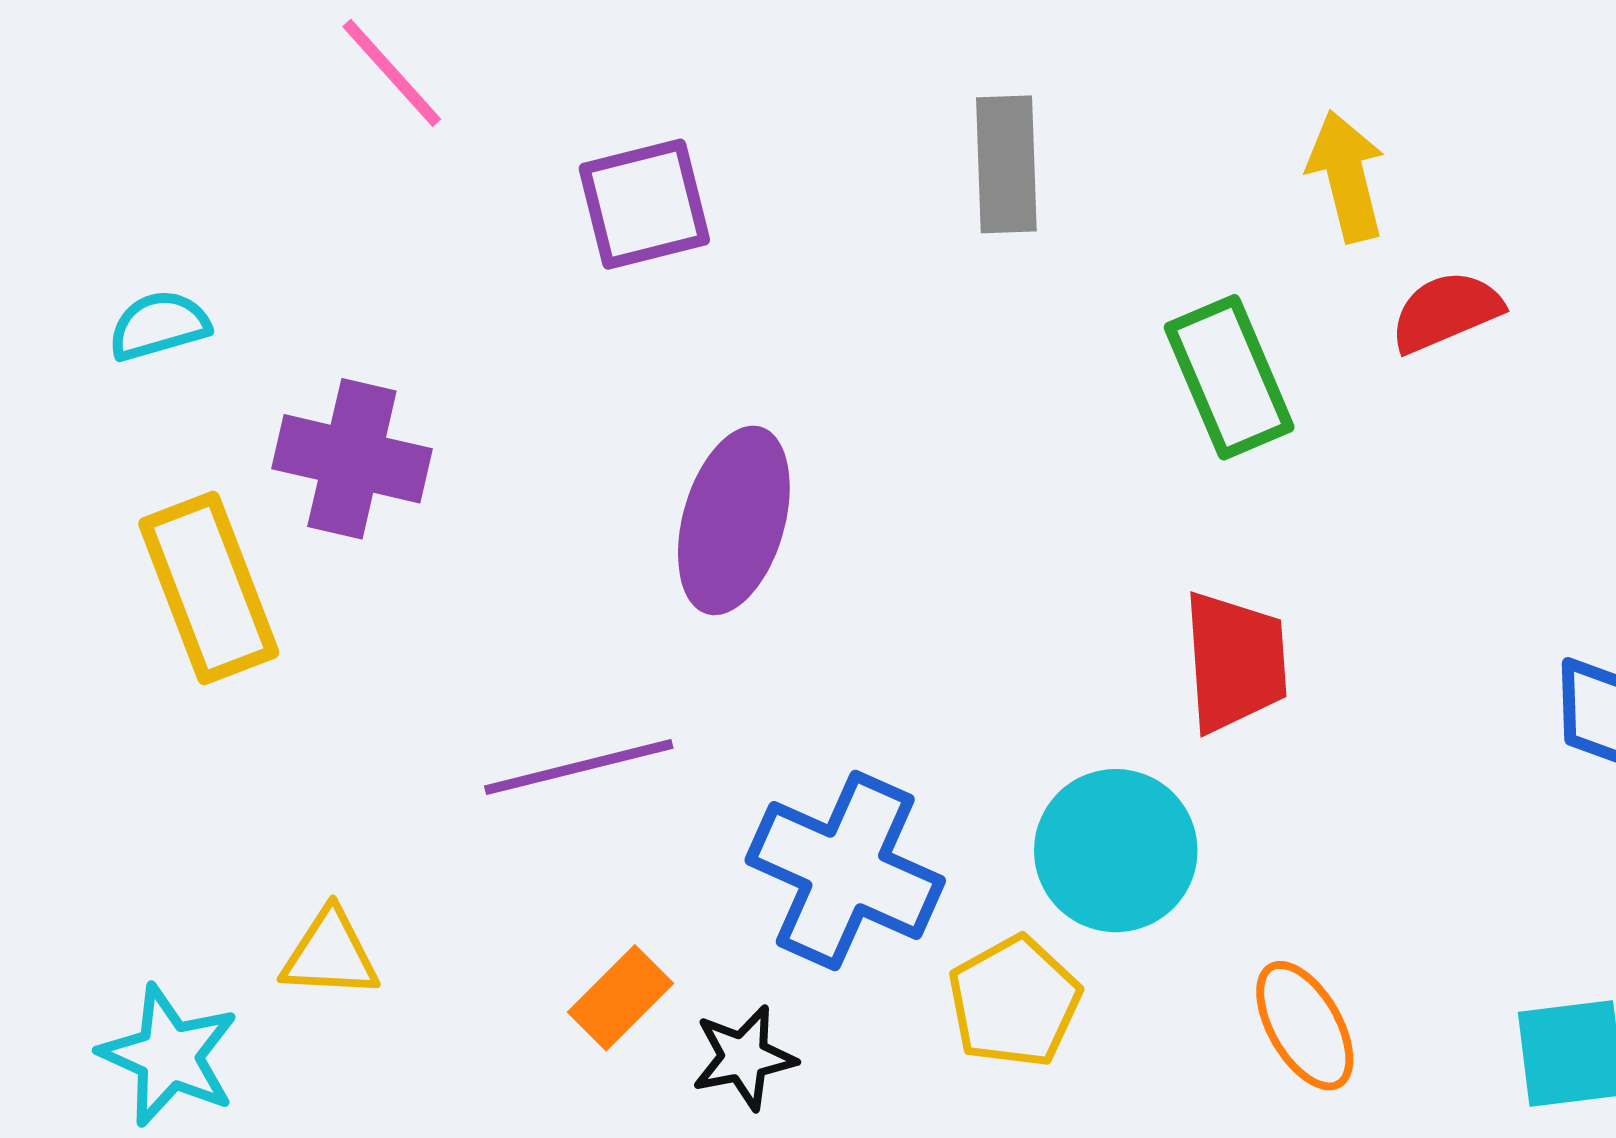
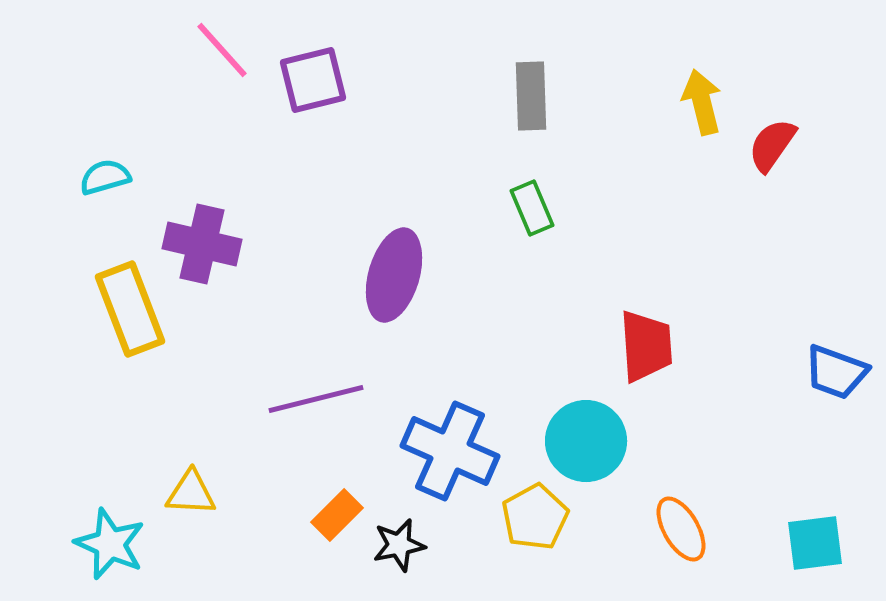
purple square: (644, 204) -> (313, 80), moved
red semicircle: (1446, 312) -> (772, 145), moved, turned -32
green rectangle: (1229, 377) -> (532, 208), moved, size x0.7

